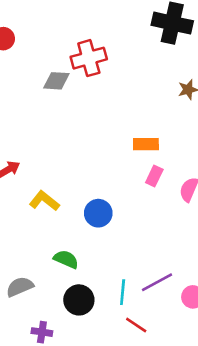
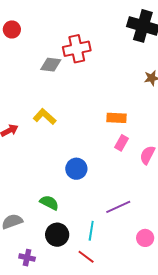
yellow L-shape: (44, 201) -> (45, 117), moved
purple line: (157, 282) -> (118, 207), moved
red line: (136, 325) -> (86, 257), moved

